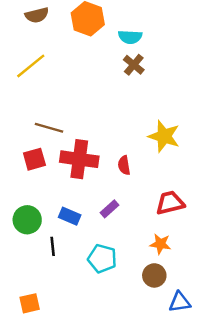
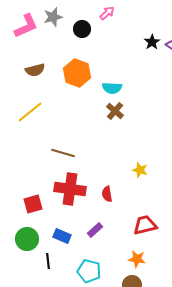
brown line: (49, 128) -> (63, 153), moved
yellow star: (164, 136) -> (140, 170), size x0.6
red square: (34, 159) -> (33, 204), moved

